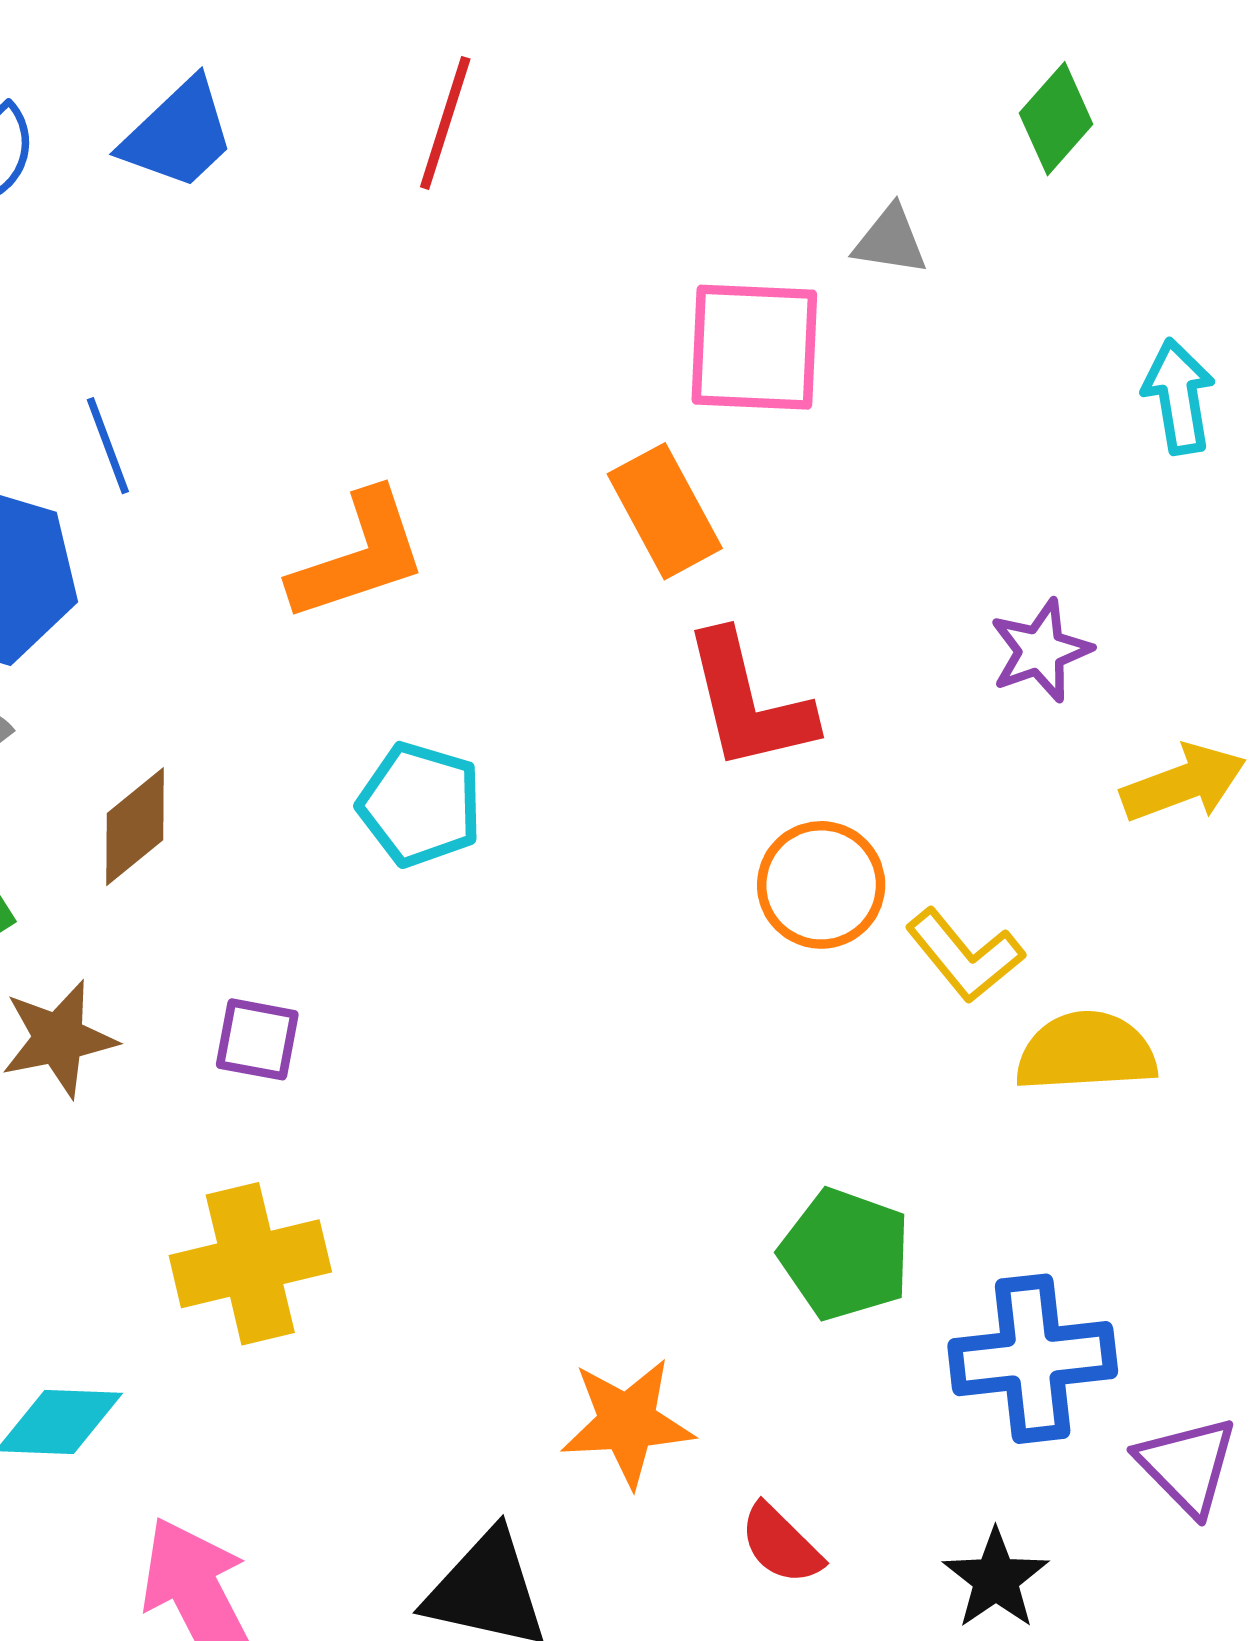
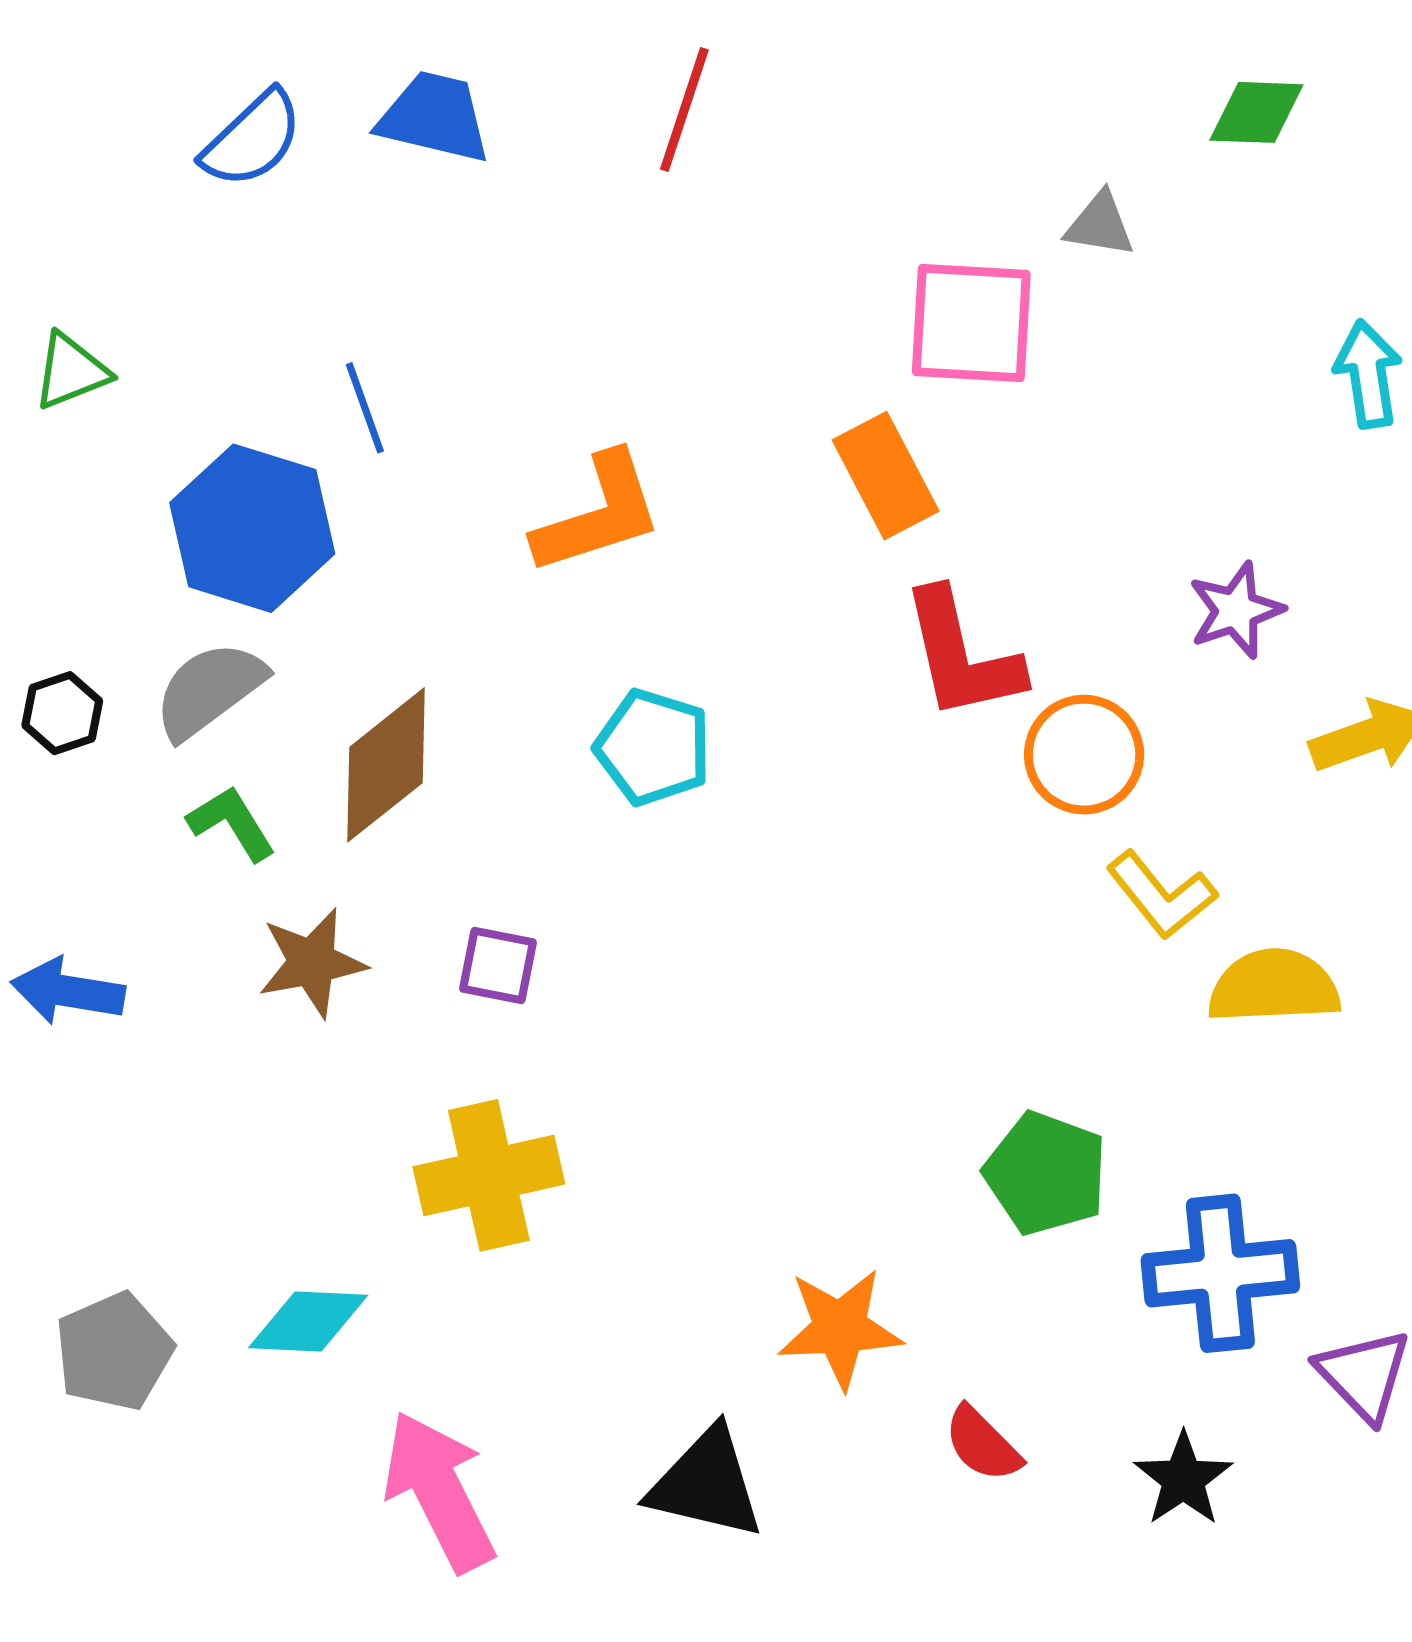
green diamond: (1056, 119) -> (1256, 112), turned 50
blue trapezoid: (178, 134) -> (434, 117), turned -124
brown diamond: (135, 827) -> (386, 765), size x1.4
orange circle: (821, 885) -> (1084, 755), moved

